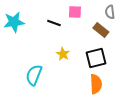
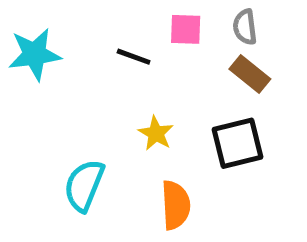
gray semicircle: (110, 12) -> (245, 27), moved
orange semicircle: (96, 84) -> (176, 205), moved

